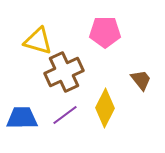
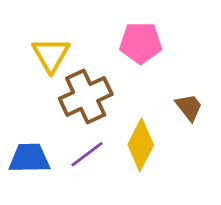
yellow triangle: (38, 41) -> (51, 55), turned 44

